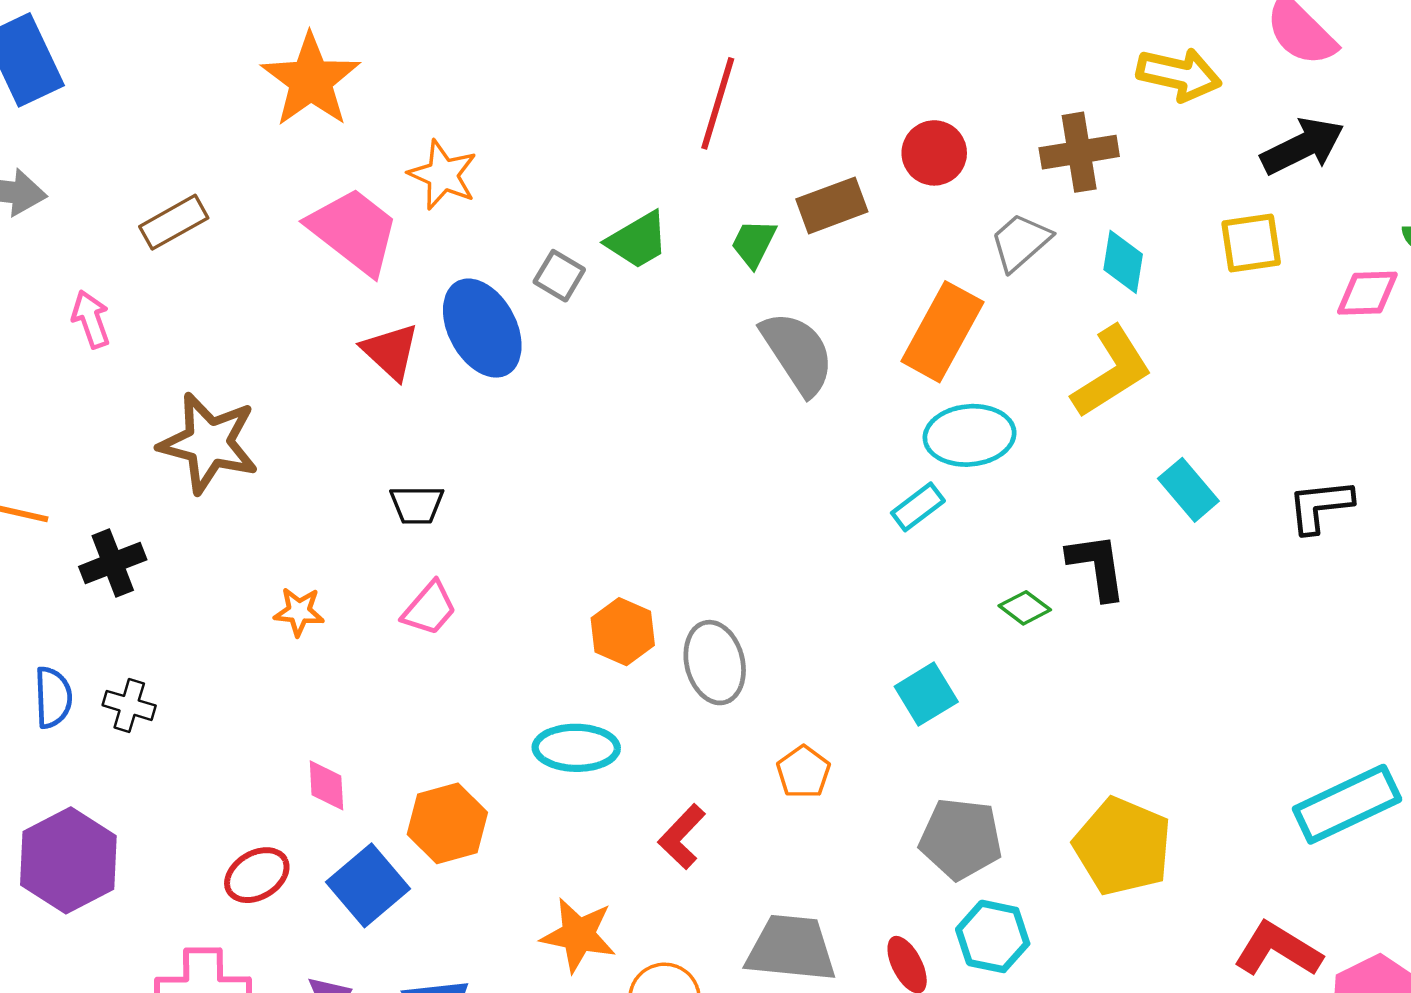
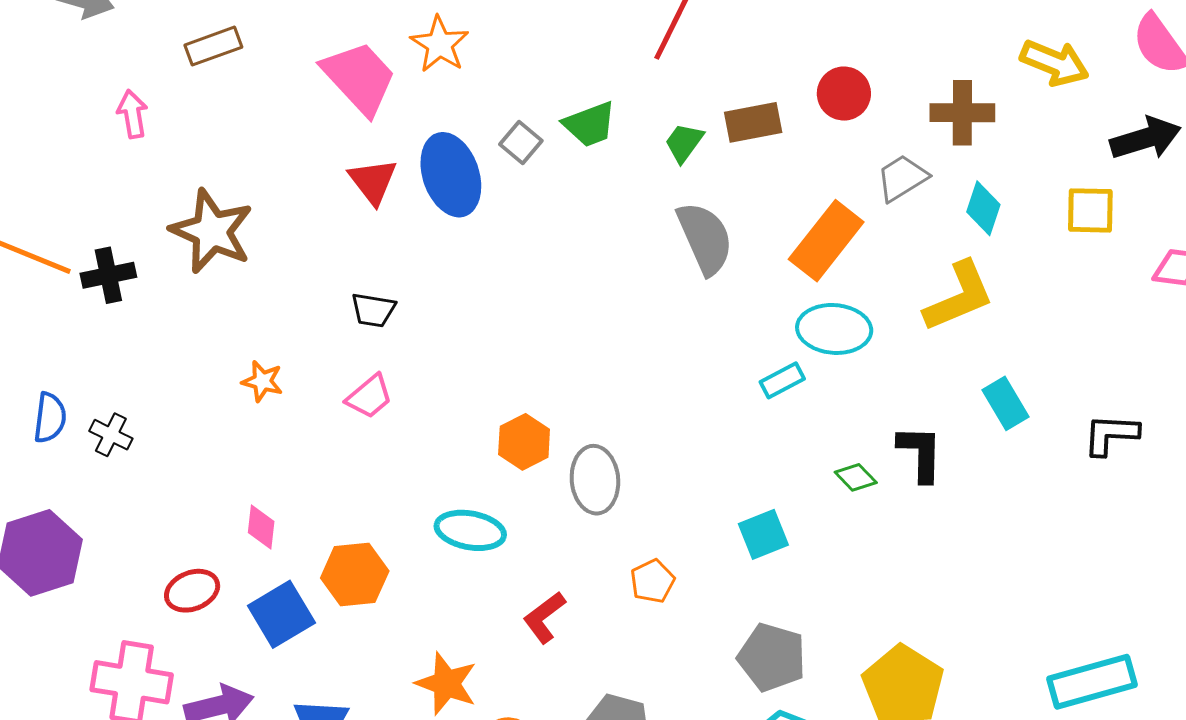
black cross: (113, 563) -> (108, 275), moved

